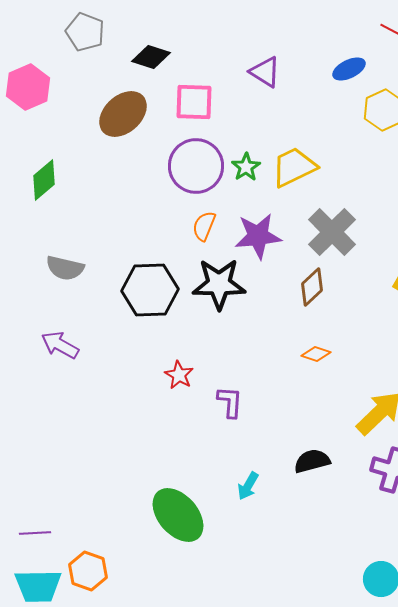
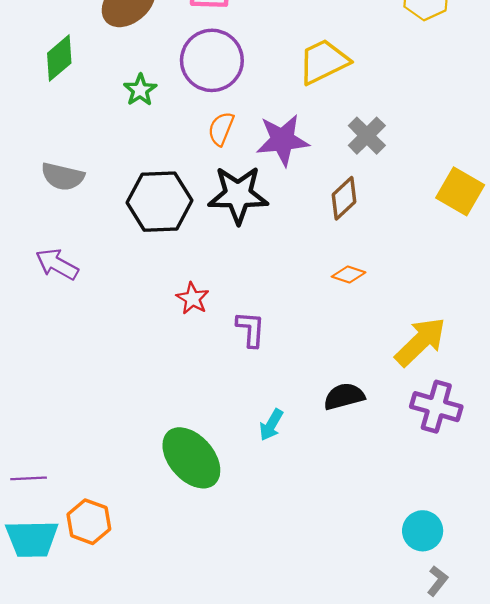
green star: (246, 167) -> (140, 90), moved
green diamond: (44, 180) -> (59, 58), moved
gray cross: (332, 232) -> (367, 136), size x0.7

